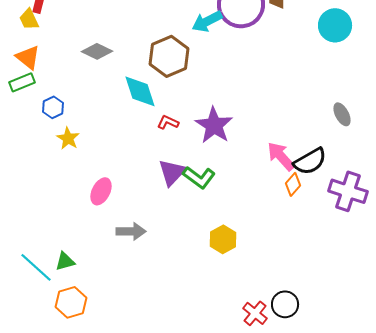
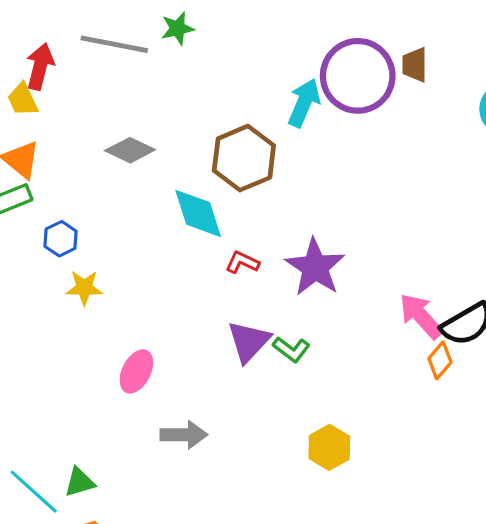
cyan arrow: (207, 21) -> (304, 103), turned 140
yellow star: (68, 138) -> (84, 288), turned -30
green L-shape: (199, 177) -> (291, 349), size x0.7

